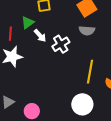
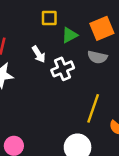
green triangle: (28, 23) -> (70, 35), moved

